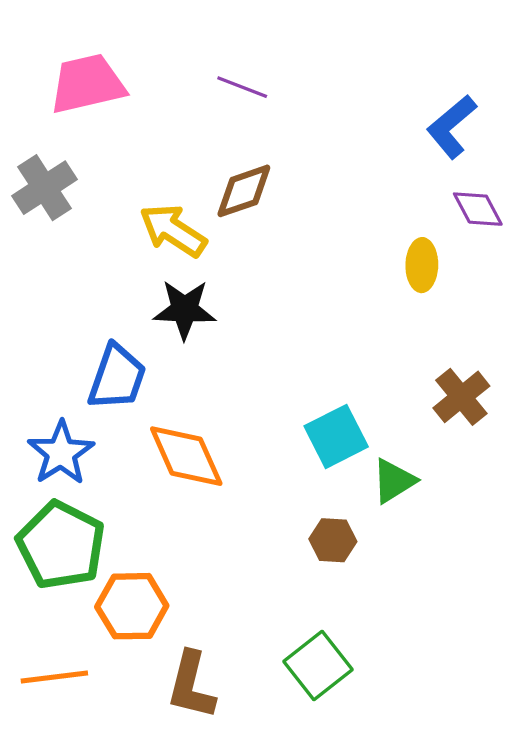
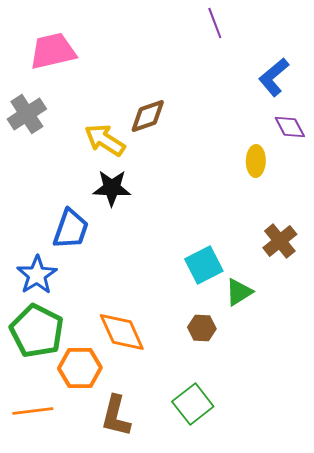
purple line: (242, 87) -> (215, 23), moved, turned 48
orange diamond: (186, 456) -> (122, 332), moved

